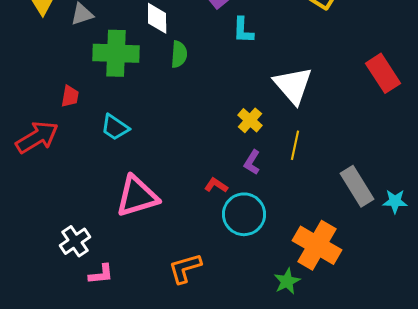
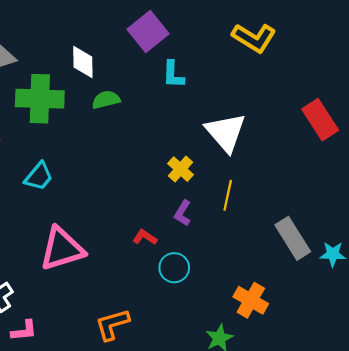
green semicircle: (179, 54) -> (106, 100), turned -108
cyan trapezoid: (115, 127) -> (39, 176), turned -84
cyan circle: (244, 214) -> (174, 268), size x0.7
orange cross: (317, 245) -> (251, 300), size x0.7

